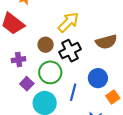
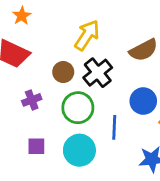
purple square: (27, 84) -> (36, 146), moved, turned -32

